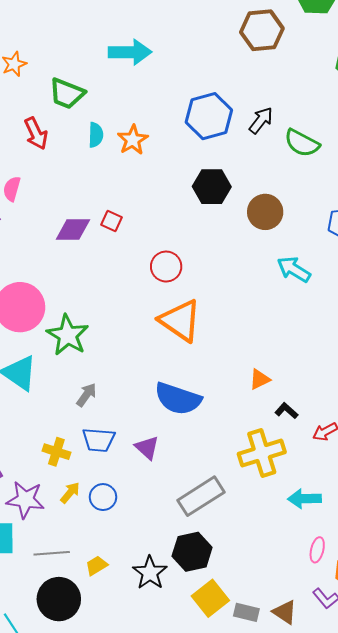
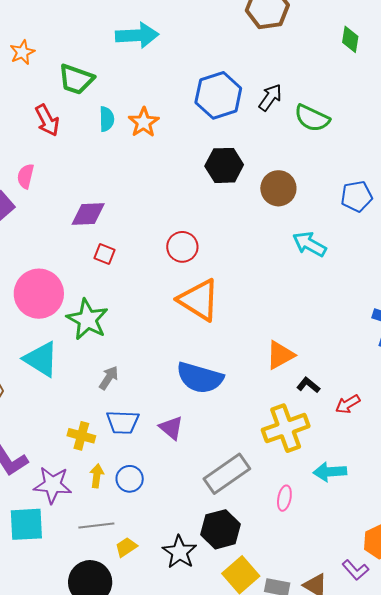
red square: (111, 221) -> (105, 254), moved
orange triangle: (260, 379) -> (280, 355), size x1.4
yellow arrow: (70, 493) -> (97, 476), turned -30
pink ellipse: (317, 550) -> (284, 498), moved
gray line: (52, 553) -> (96, 526), moved

